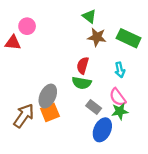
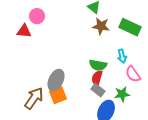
red semicircle: (83, 65) -> (97, 78), moved
green semicircle: (82, 83) -> (98, 65), moved
pink semicircle: (118, 97) -> (133, 74), moved

